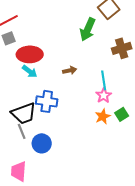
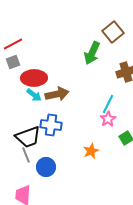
brown arrow: (70, 70) -> (57, 94), moved, size x1.6
cyan line: (104, 80) -> (108, 104), turned 36
orange star: (103, 116) -> (91, 151), moved

